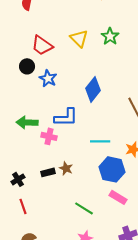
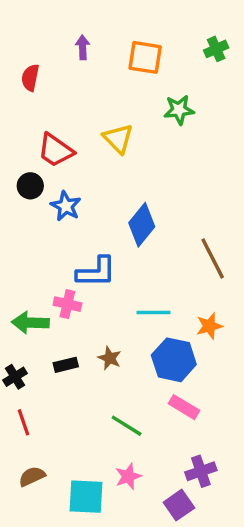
green star: (110, 36) -> (179, 110), moved, turned 30
green arrow: (27, 122) -> (30, 323), moved
brown star: (66, 168) -> (110, 358), moved

